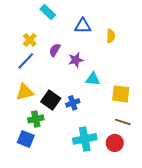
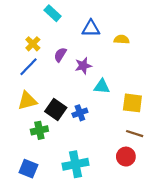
yellow semicircle: (111, 36) -> (122, 39), turned -88
blue square: (26, 139) -> (28, 169), moved
cyan cross: (85, 139) -> (76, 164), moved

